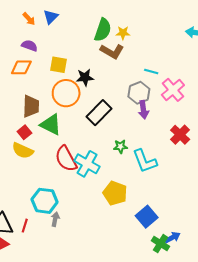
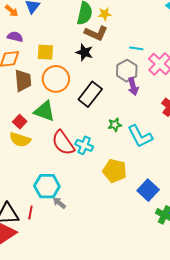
black star: (85, 77) -> (84, 52), moved, turned 30
brown trapezoid: (31, 106) -> (23, 81), moved
cyan cross: (87, 164) -> (84, 145), size x0.7
gray arrow: (55, 219) -> (59, 203), turned -56

